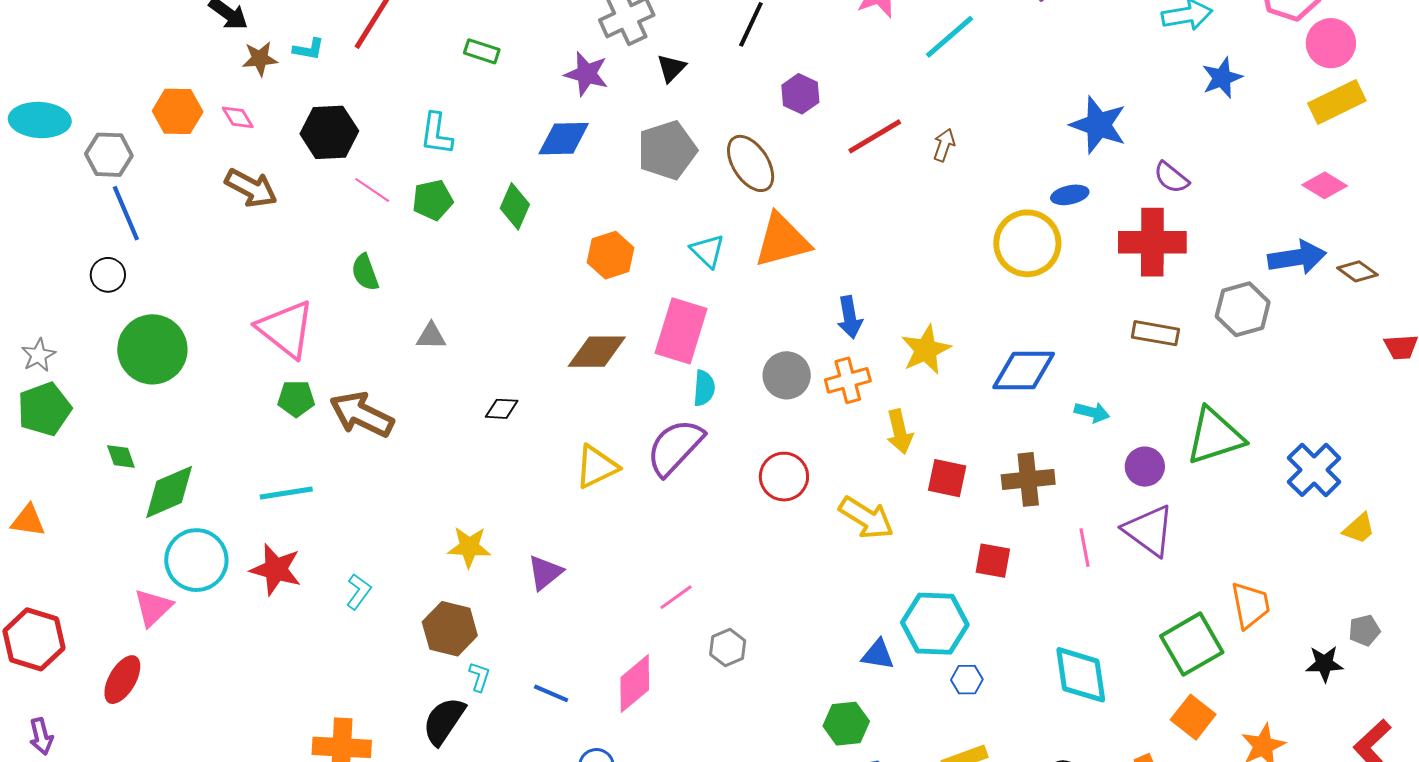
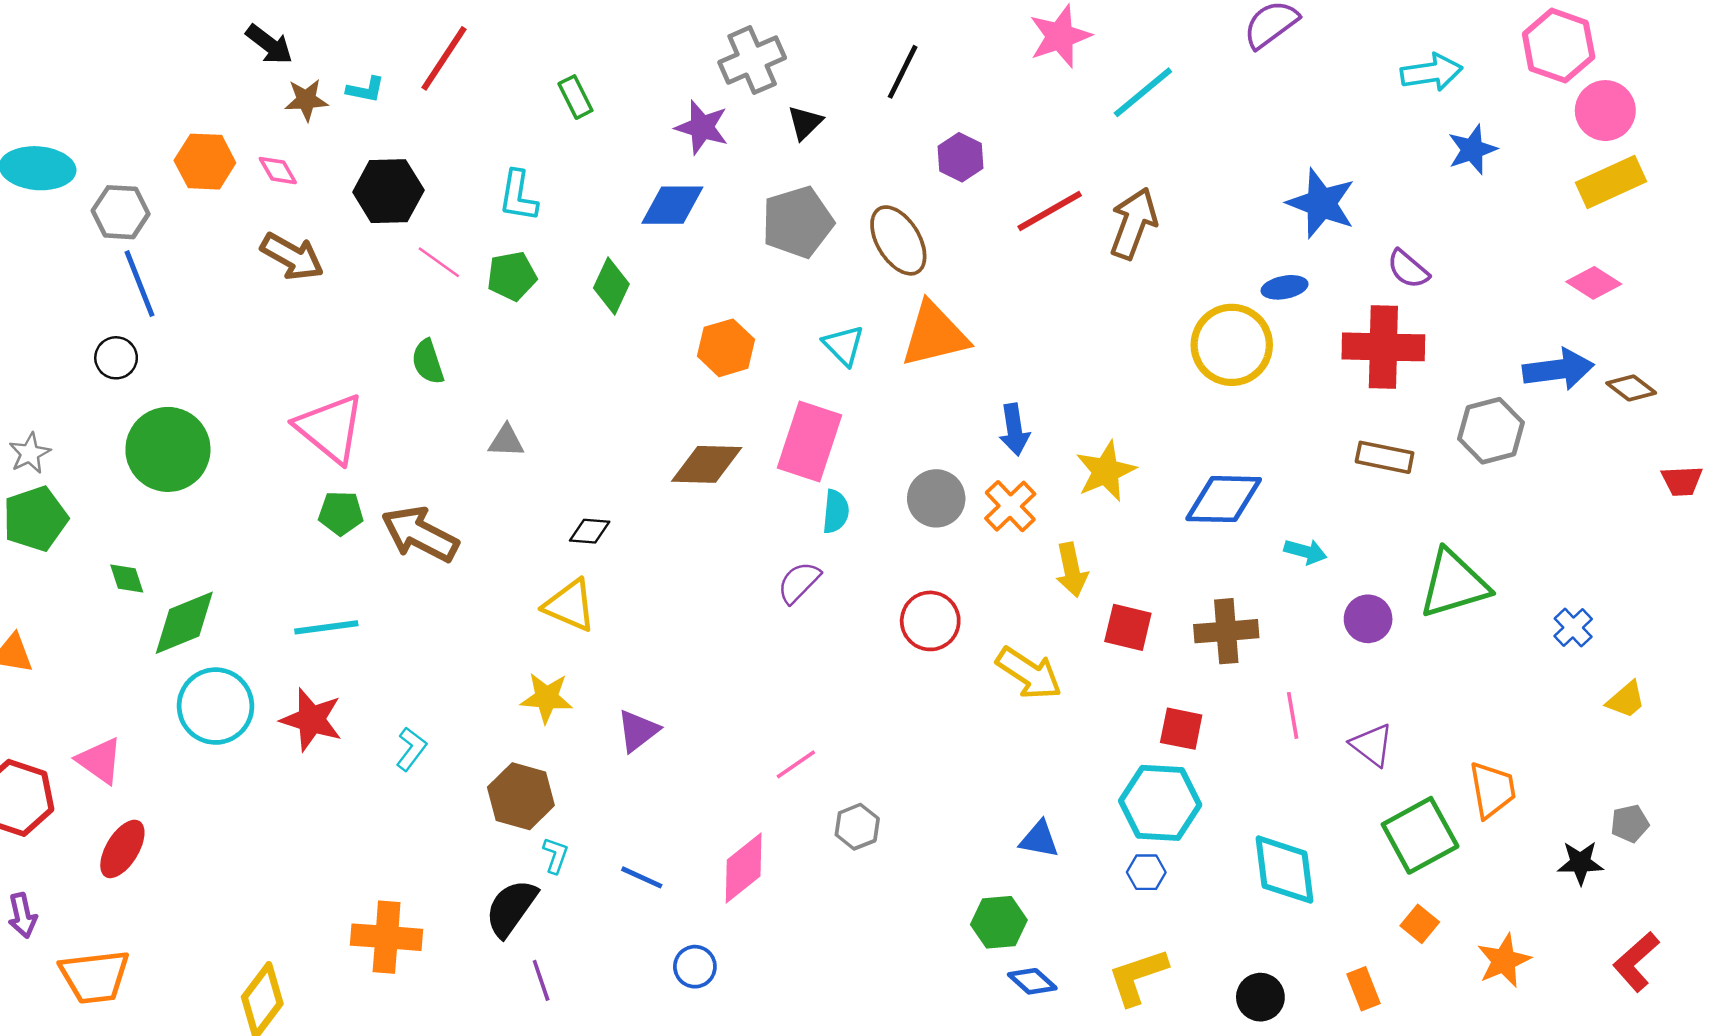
green rectangle: (482, 51) -> (575, 97), turned 44
brown arrow: (944, 145) -> (1133, 223), size x1.8
orange cross: (848, 380) -> (1010, 506), turned -30
purple semicircle: (675, 447) -> (799, 582), size x0.6
yellow triangle: (597, 467) -> (570, 605), moved, turned 48
blue cross: (1314, 470) -> (1573, 628), size x0.6
purple triangle: (1149, 530) -> (1372, 745), moved, size x0.7
pink triangle: (153, 608) -> (100, 761), moved, turned -42
cyan hexagon: (935, 624) -> (1160, 803), moved
orange square: (1193, 717) -> (1420, 924), size x0.7

